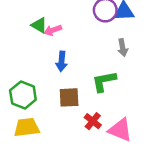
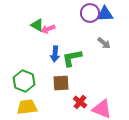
gray arrow: (123, 48) -> (104, 43), turned -40
green L-shape: (104, 81) -> (72, 58), moved

